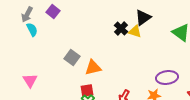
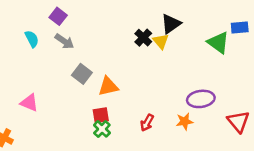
gray arrow: (27, 14) -> (64, 41), moved, turned -84
yellow triangle: (135, 32) -> (161, 41), turned 32
pink triangle: (30, 80) -> (29, 103), turned -35

